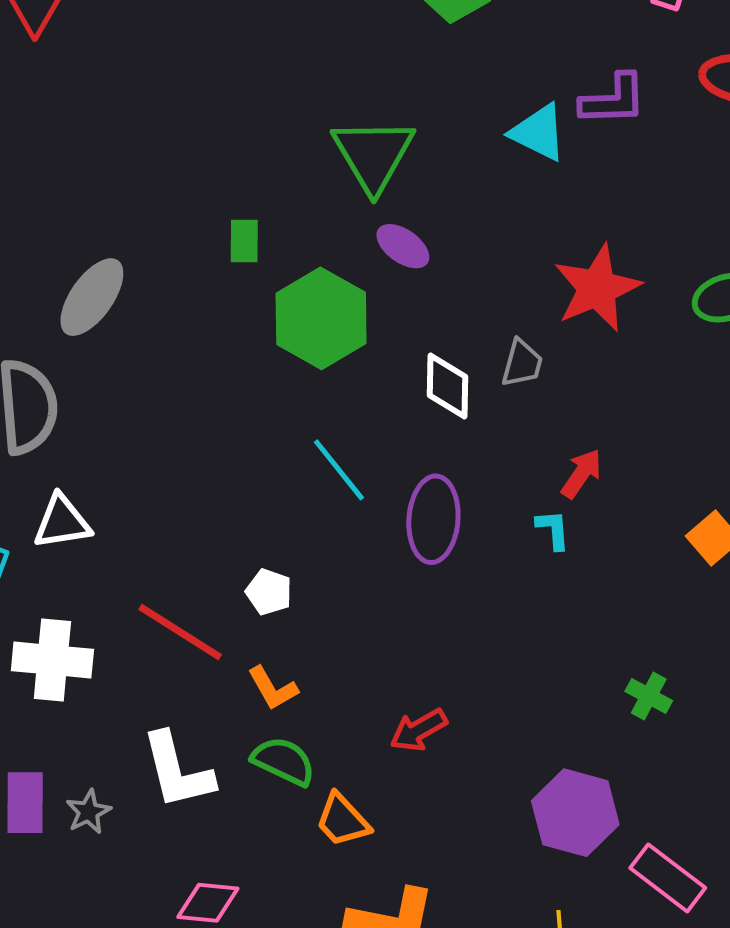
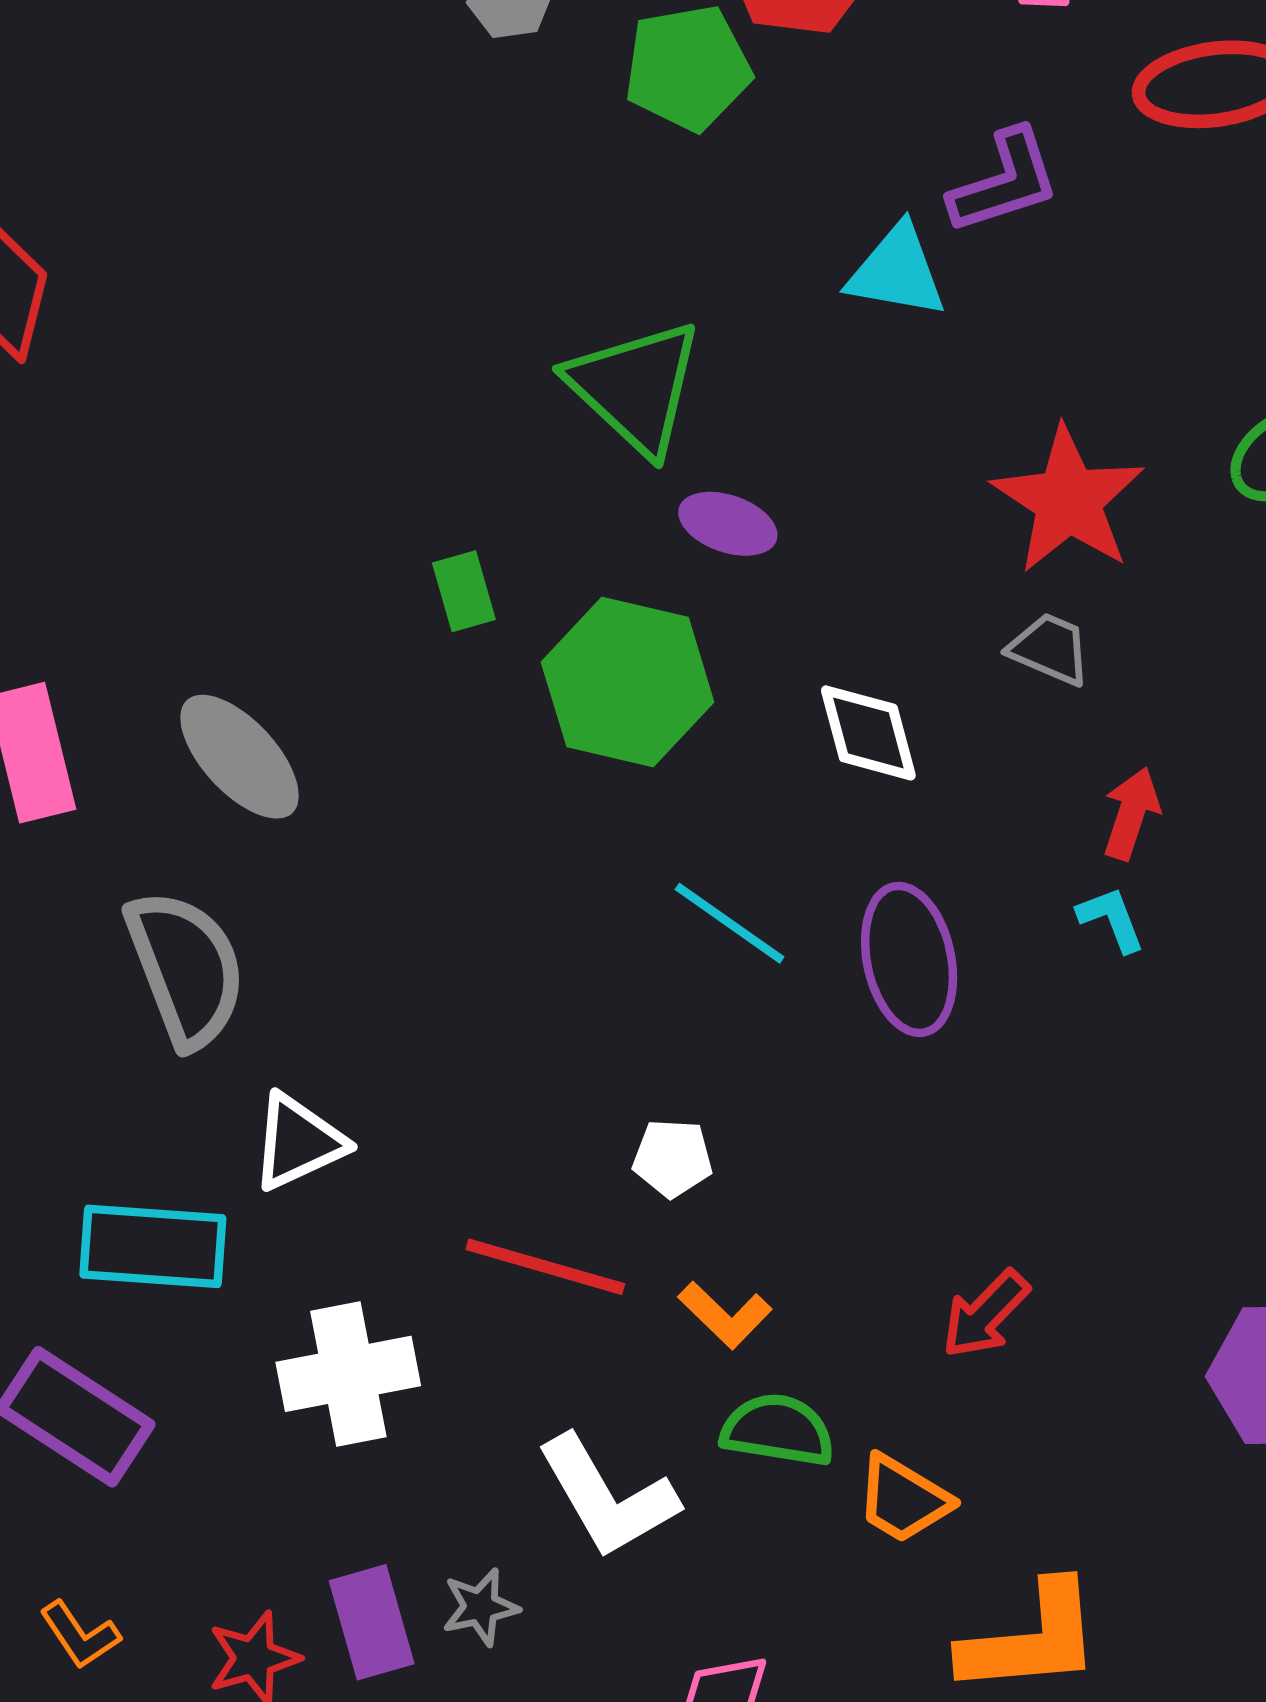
gray ellipse: (92, 297) -> (240, 757), turned -62
gray trapezoid: (522, 363) -> (1050, 649), moved, turned -66
gray star: (88, 812) -> (480, 1607), turned 30

